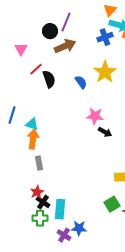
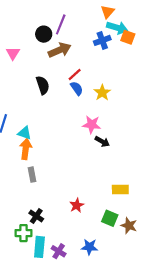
red line: (36, 69) -> (75, 74), moved
yellow star: (105, 72) -> (102, 93), moved, size x0.7
red star: (37, 192) -> (77, 205), moved
green square: (112, 204) -> (110, 218), turned -35
cyan rectangle: (60, 209) -> (39, 247), moved
green cross: (40, 218) -> (23, 233), moved
blue star: (79, 228) -> (89, 247), moved

